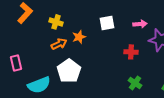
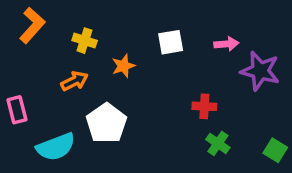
orange arrow: (59, 44) -> (74, 81), moved
red cross: (131, 52) -> (204, 106), moved

